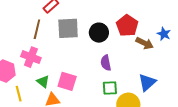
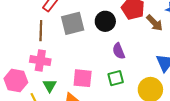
brown arrow: (145, 43) -> (155, 23), turned 30
green triangle: (43, 82) -> (50, 86), moved, turned 32
green square: (110, 88) -> (116, 78), moved

